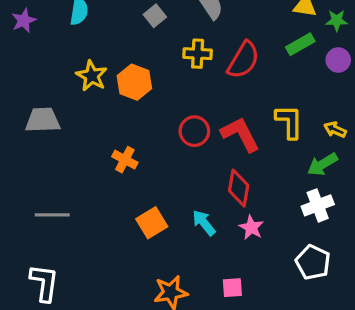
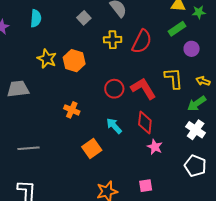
purple circle: (338, 60) -> (192, 49), moved
white cross: (318, 205) -> (196, 130), turned -30
cyan arrow: (204, 223) -> (114, 126), moved

